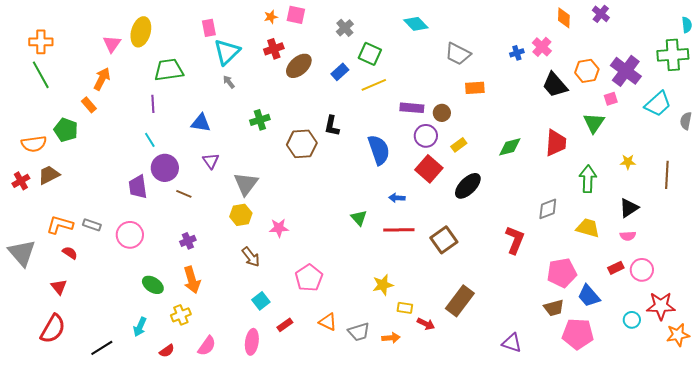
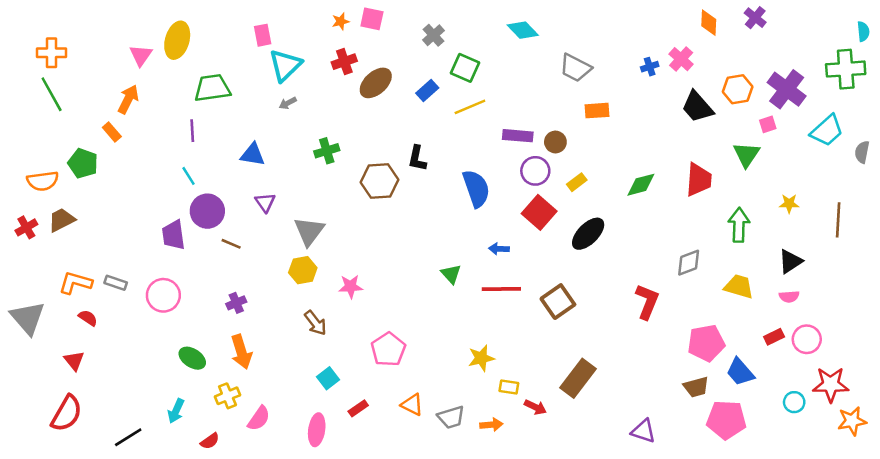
gray arrow: (229, 82) -> (288, 103), turned -80
pink semicircle: (207, 346) -> (259, 418), moved

